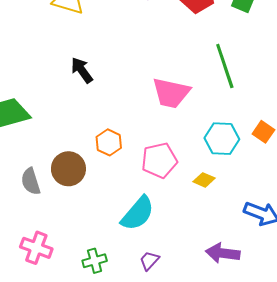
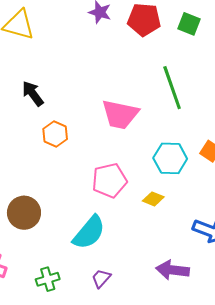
orange hexagon: (109, 142) -> (55, 134), moved
brown circle: (68, 169) -> (24, 213), moved

